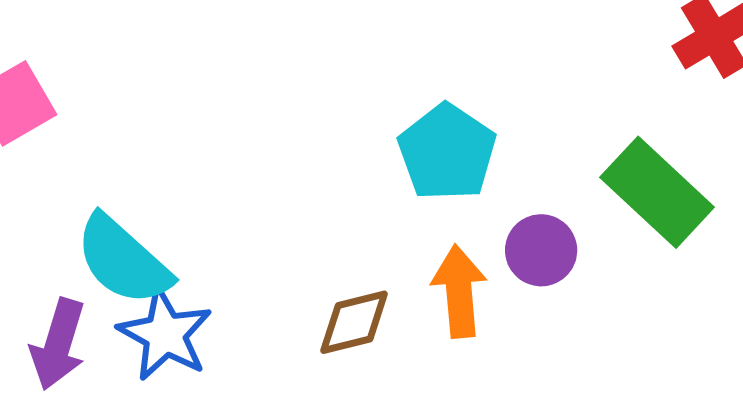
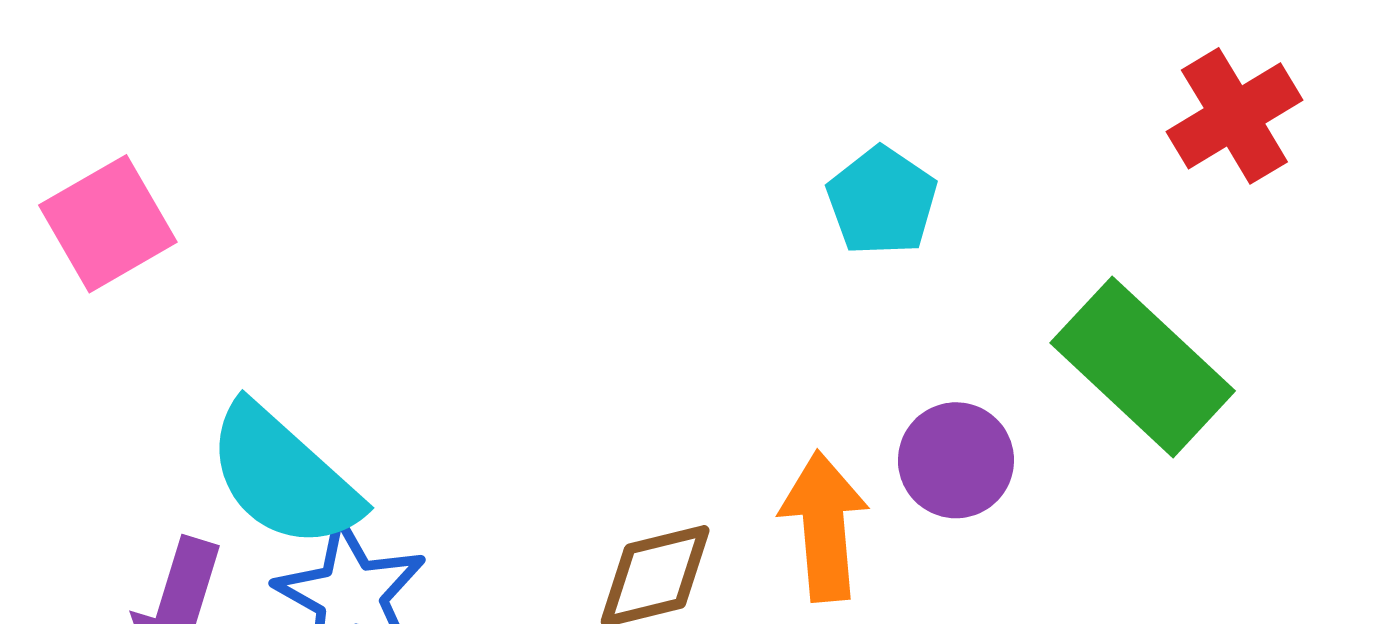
cyan pentagon: (447, 152) -> (882, 201), moved, size x0.7

